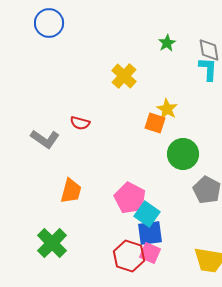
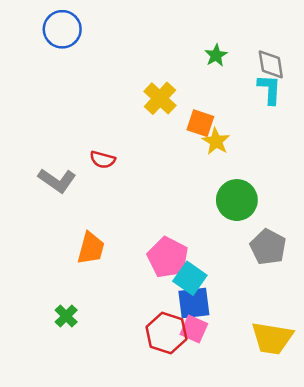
orange square: (155, 123) -> (200, 123), moved
green cross: (52, 243) -> (66, 316), size x0.6

